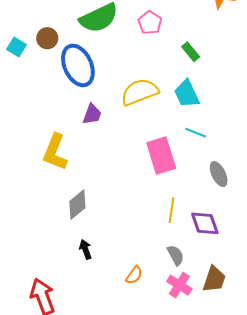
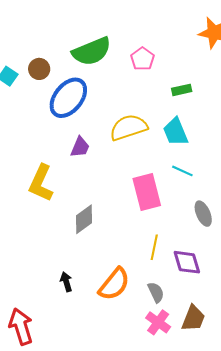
green rectangle: (191, 52) -> (182, 90), turned -66
blue ellipse: (78, 65) -> (68, 98), turned 60
gray diamond: (77, 205) -> (84, 219), moved
orange semicircle: (134, 275) -> (114, 284), moved, size x1.8

